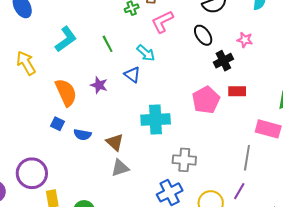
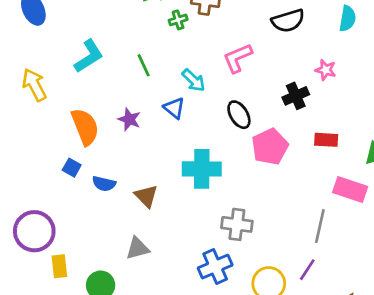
pink L-shape: (162, 22) -> (238, 58), moved
black ellipse: (203, 35) -> (239, 115), moved
red rectangle: (237, 91) -> (326, 140), moved
gray triangle: (120, 168) -> (138, 248), moved

